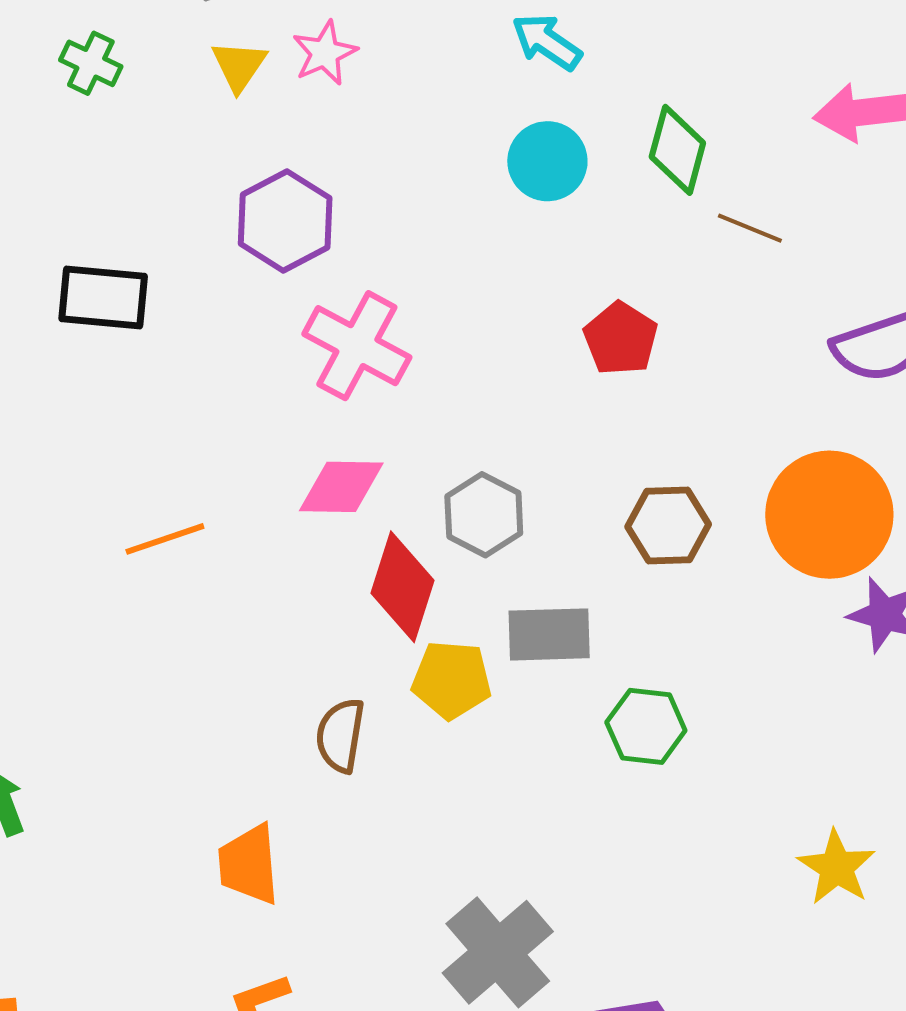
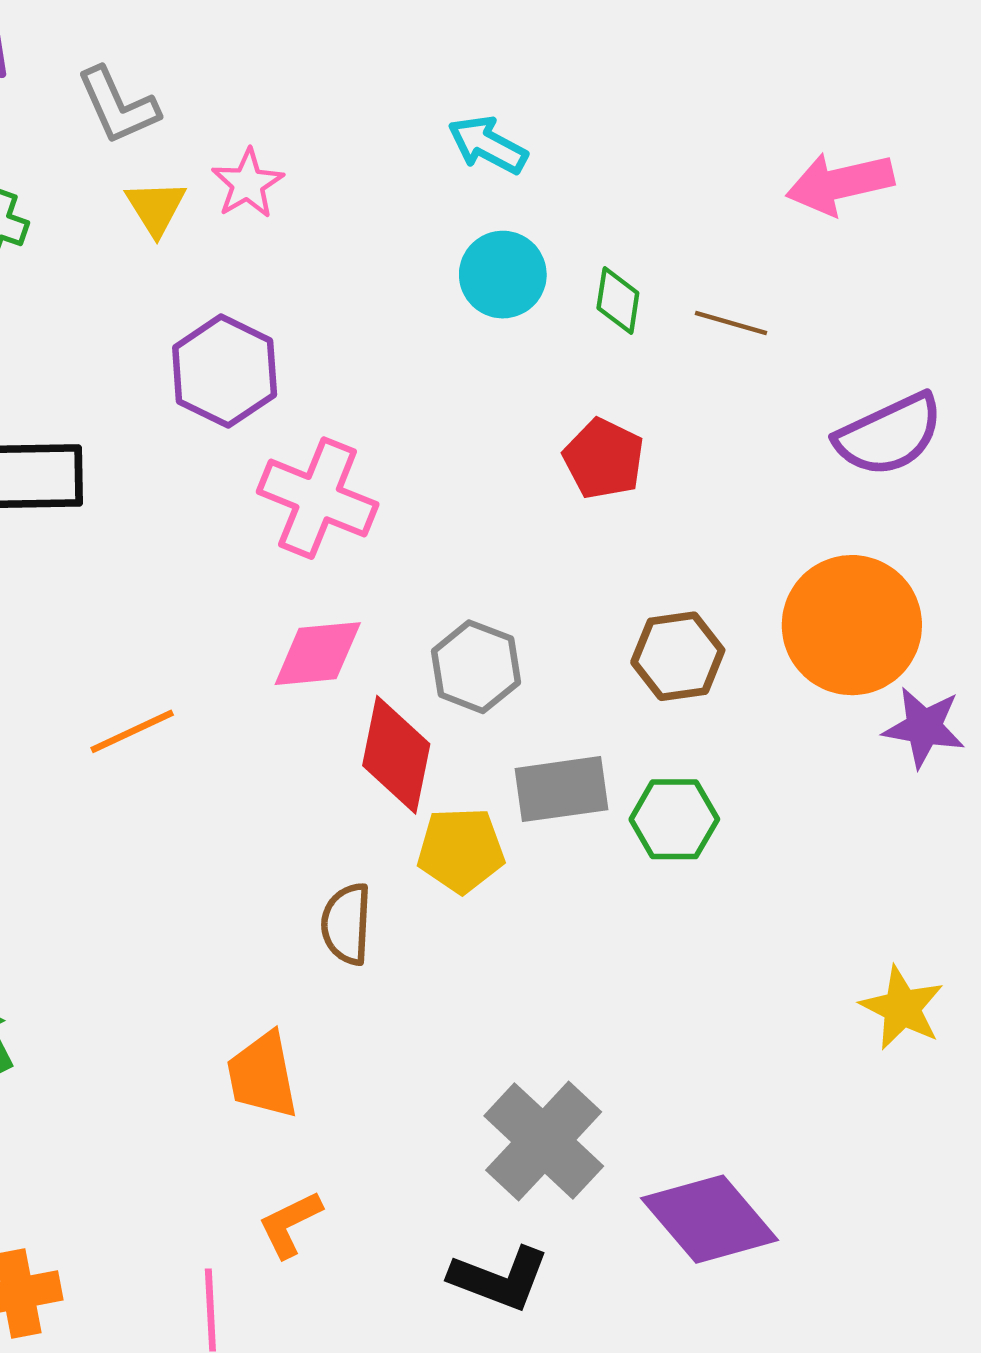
green diamond: (677, 150) -> (618, 300), moved, size x0.7
green hexagon: (646, 726) -> (674, 819), moved

